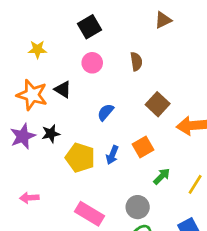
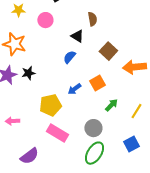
pink circle: (92, 63) -> (45, 20), moved
black triangle: (63, 90) -> (77, 36), moved
blue arrow: (112, 155) -> (74, 89), turned 32
yellow pentagon: (80, 158) -> (50, 105), moved, turned -30

